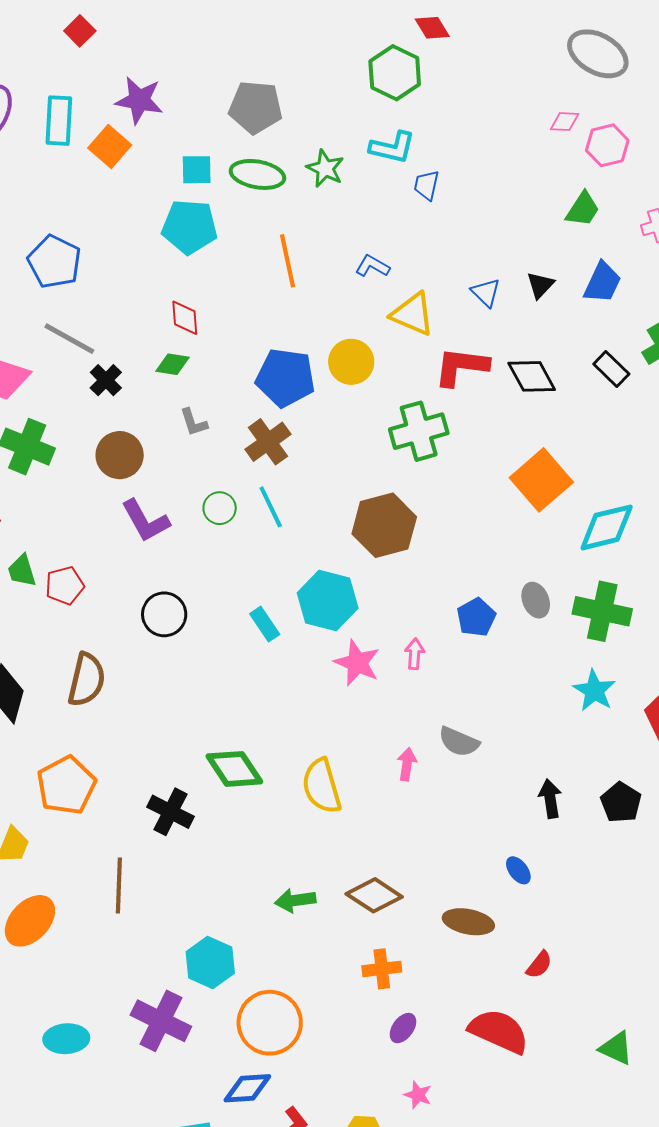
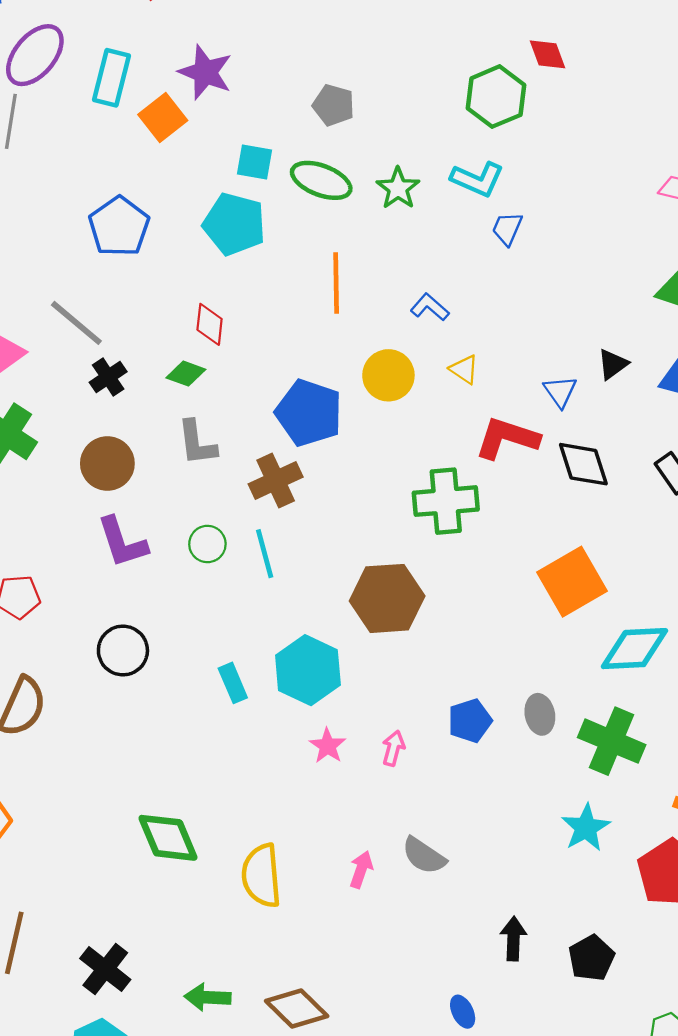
gray pentagon: (256, 107) -> (333, 105), size x0.7
blue pentagon: (54, 262) -> (119, 226), moved
blue triangle: (486, 293) -> (560, 391), moved
yellow triangle: (413, 314) -> (464, 369), size x0.6
yellow circle: (351, 362) -> (388, 375), moved
gray L-shape: (194, 422) -> (197, 443), size x1.4
pink star: (357, 663) -> (328, 746), size x0.7
black cross: (170, 812) -> (105, 969), moved

